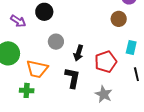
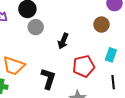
gray circle: (56, 42) -> (36, 27), moved
black arrow: (78, 53) -> (63, 41), moved

